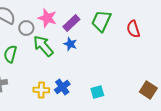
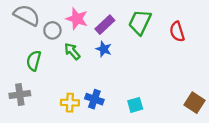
green arrow: (43, 46) -> (72, 51), size x0.7
blue cross: (62, 87) -> (94, 99), turned -35

